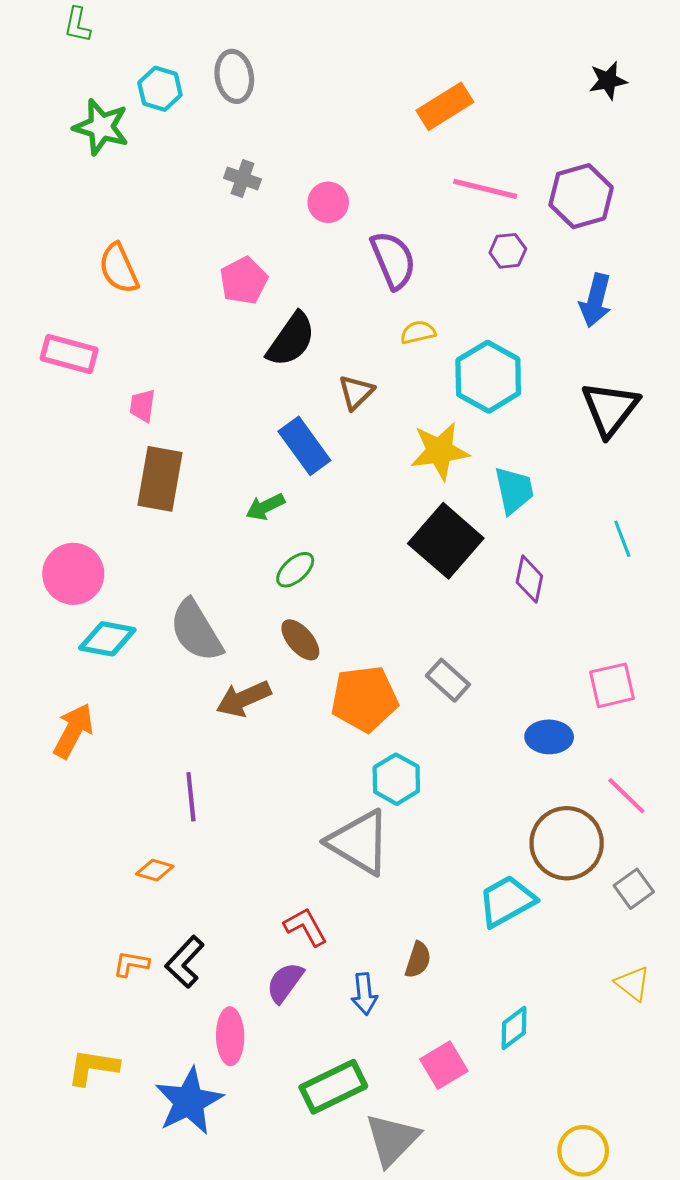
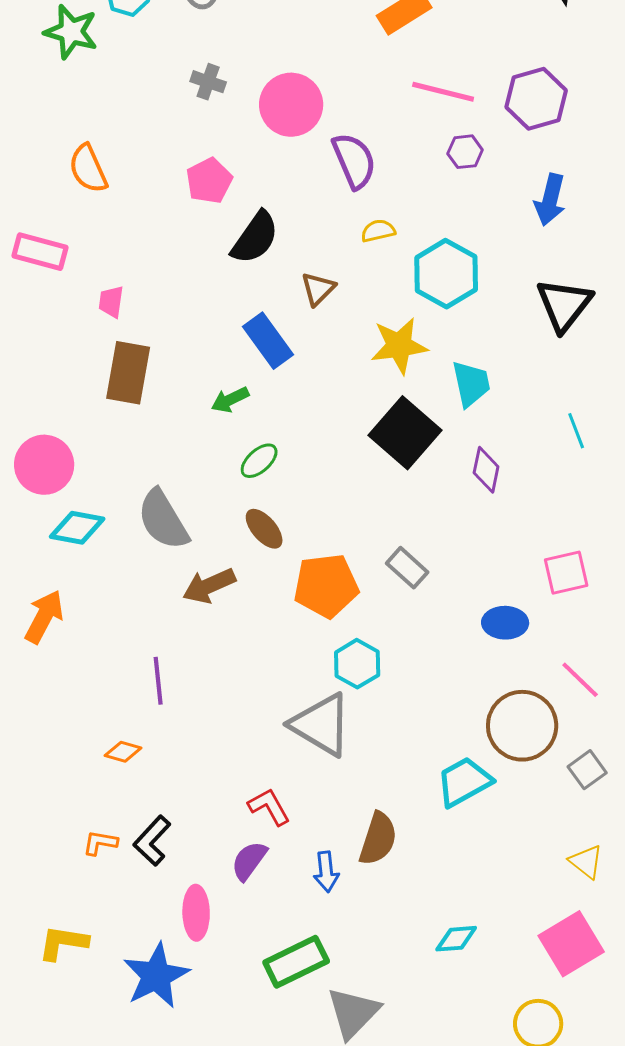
pink circle: (328, 202) -> (291, 105), size x1.6
brown semicircle: (418, 960) -> (378, 839), size x1.5
cyan diamond: (514, 1028) -> (456, 939), moved, turned 33
pink square: (444, 1065) -> (571, 944), moved, size x1.4

